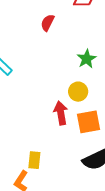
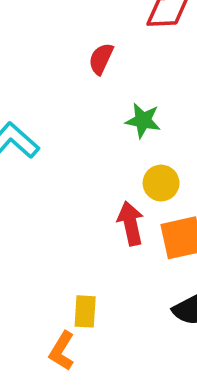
green star: (87, 59) -> (143, 120), moved, turned -30

